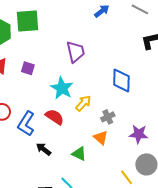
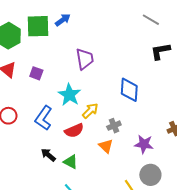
blue arrow: (102, 11) -> (63, 20), moved
red semicircle: (55, 117) -> (74, 131), moved, turned 120
blue L-shape: (26, 124) -> (44, 118), moved
green triangle: (79, 154) -> (71, 162), moved

